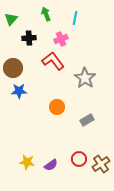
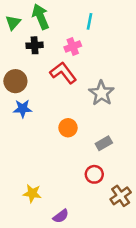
green arrow: (46, 14) -> (41, 17), moved, size x1.5
red circle: (79, 159) -> (94, 174), moved
purple semicircle: (51, 165) -> (61, 216), moved

